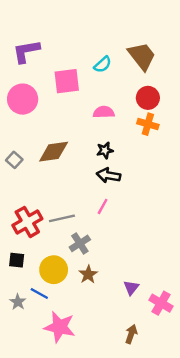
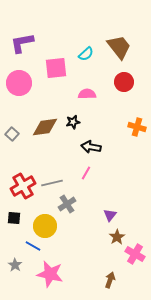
orange cross: (148, 124) -> (137, 127), moved
black star: (105, 150) -> (73, 122), moved
brown star: (88, 274) -> (117, 237), moved
purple triangle: (131, 288) -> (110, 215), moved
gray star: (18, 302) -> (15, 265), moved

